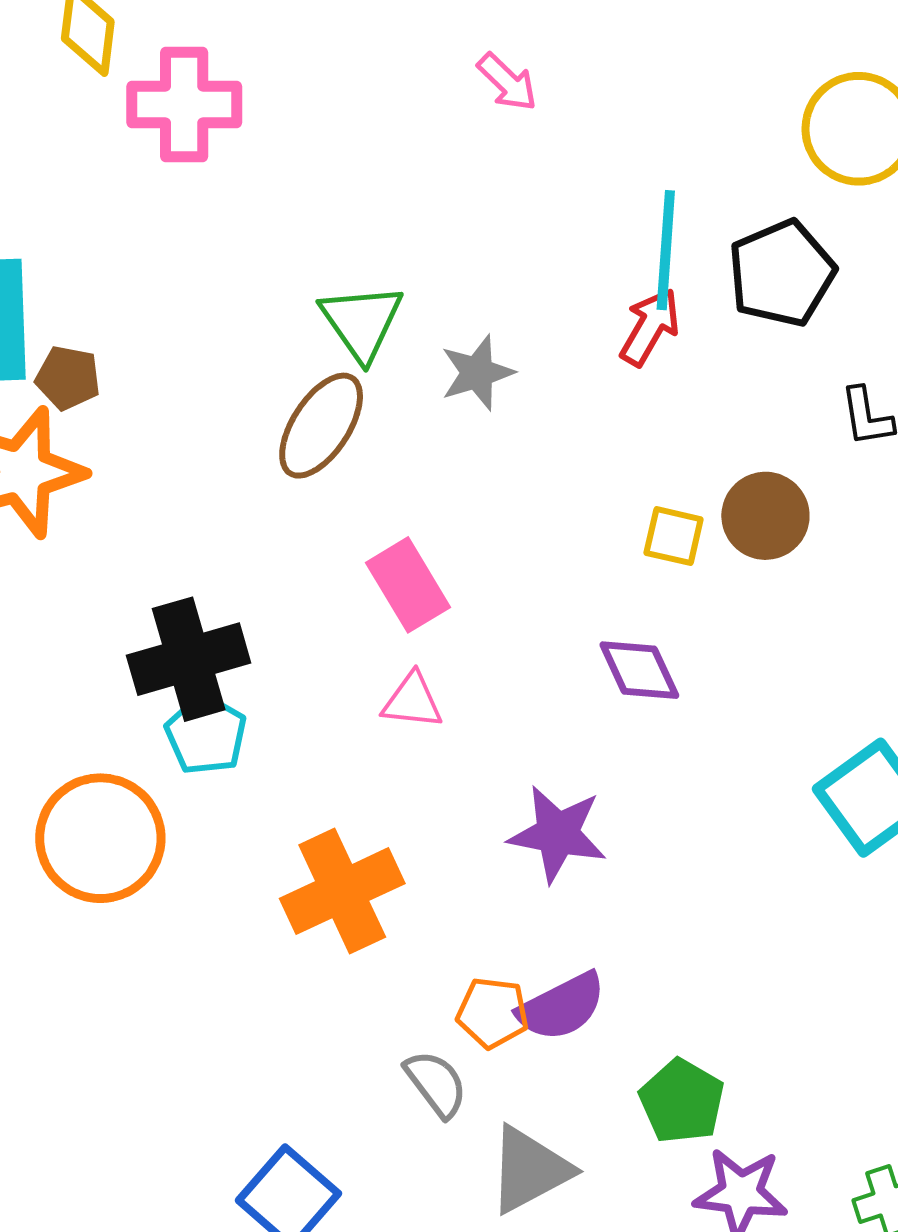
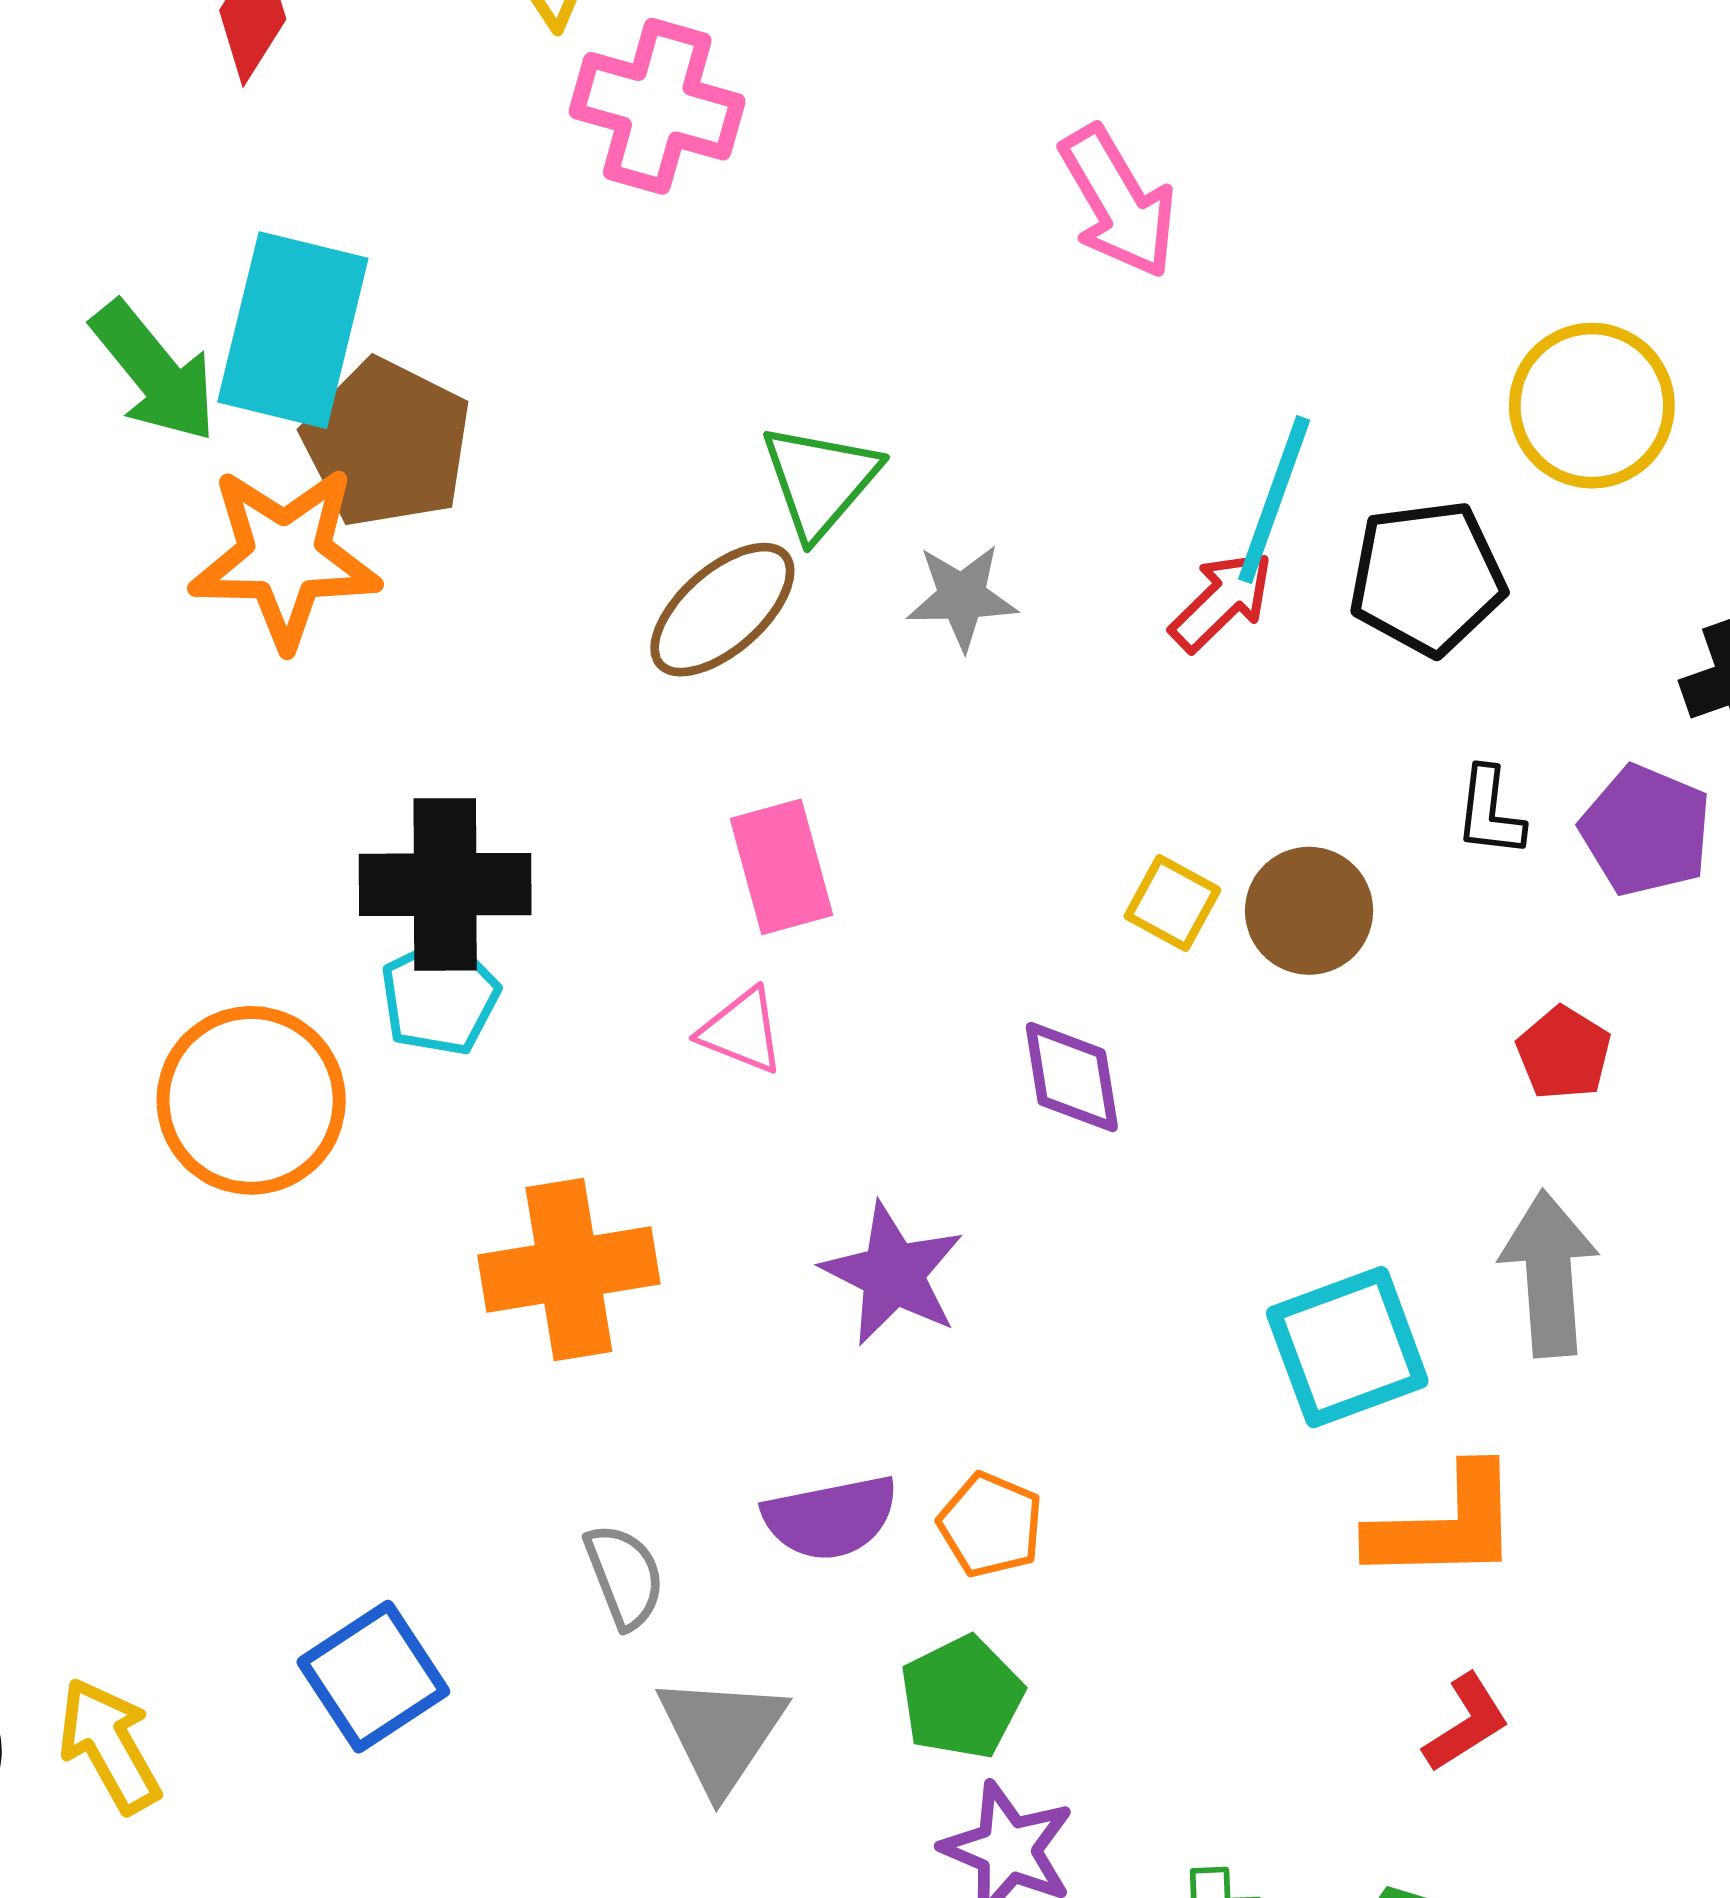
pink arrow: (507, 82) -> (1118, 202), size x1.6
brown pentagon: (68, 378) -> (387, 443), size x1.8
orange pentagon: (493, 1013) -> (991, 1525), moved
gray triangle: (529, 1170) -> (721, 1733), turned -44

